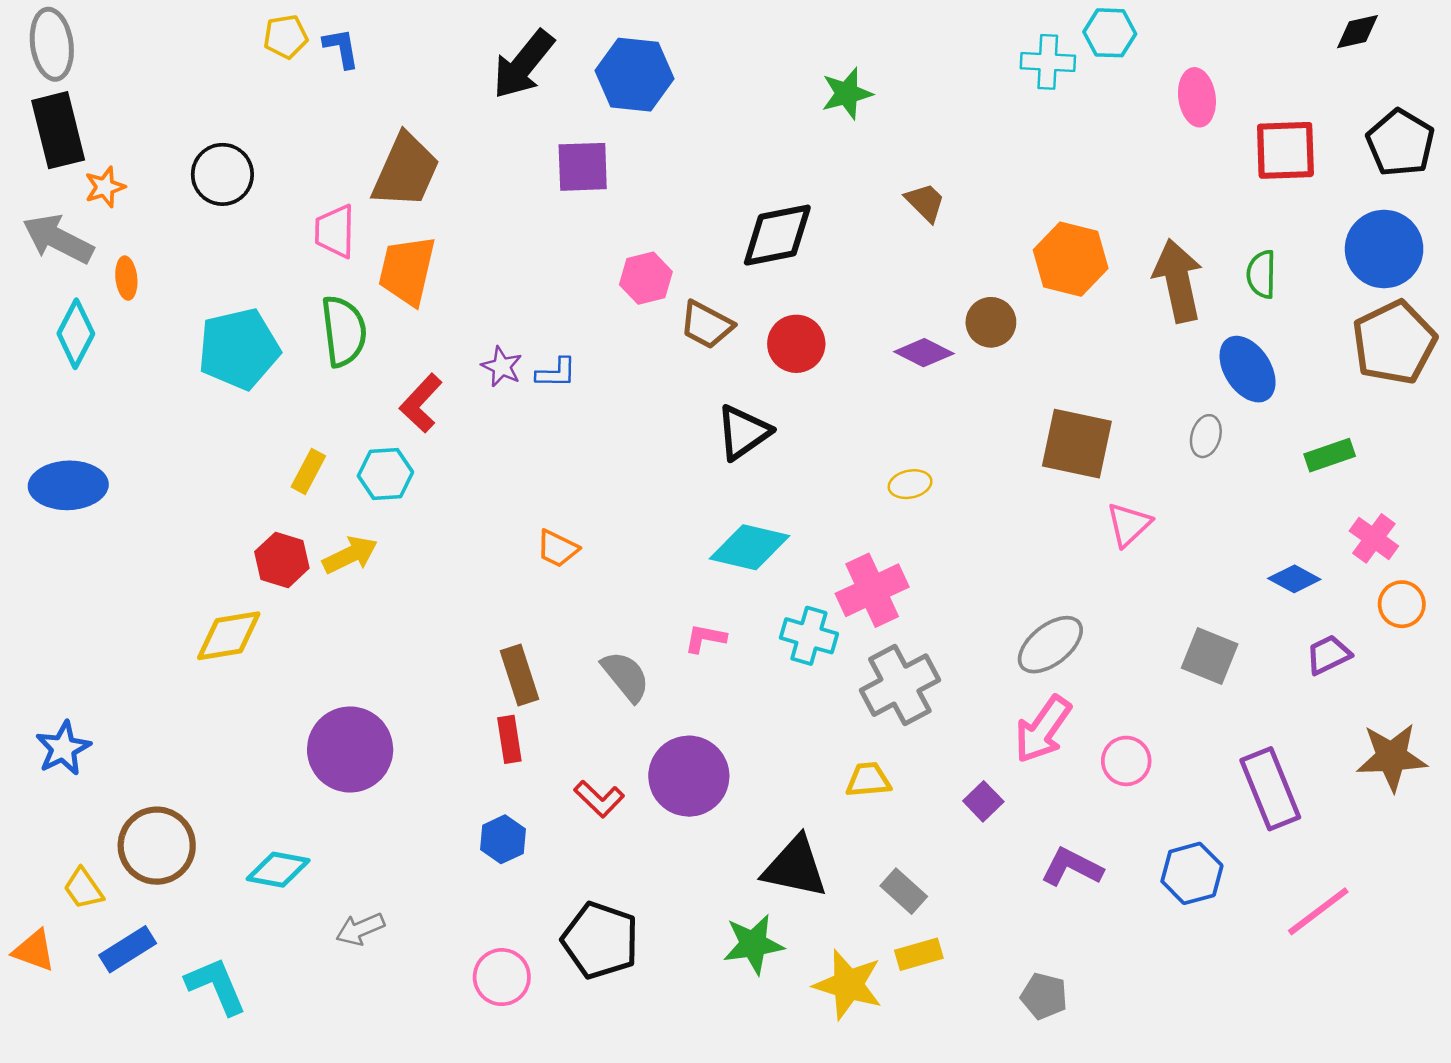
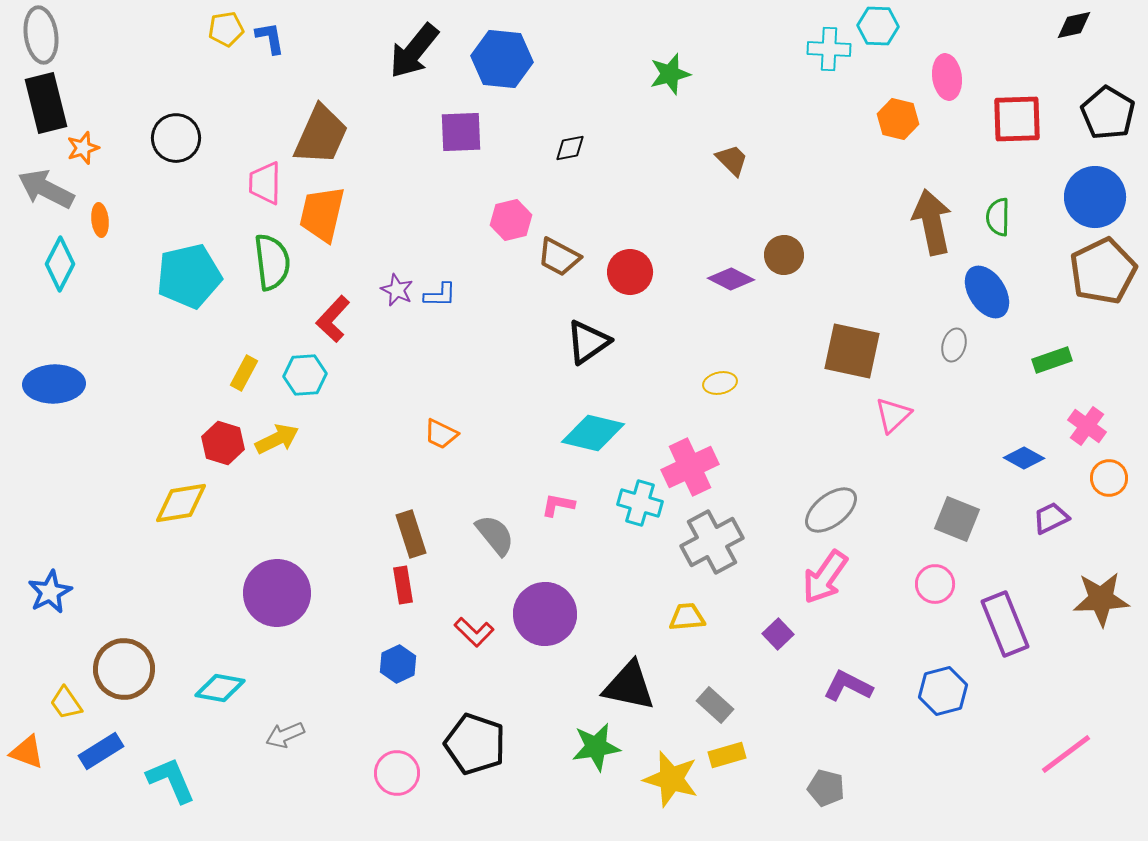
black diamond: (777, 235) -> (570, 148), moved, size x0.5
orange hexagon: (1071, 259) -> (898, 119), moved, size x0.7
pink circle: (1126, 761) -> (935, 584), moved
pink line: (1318, 911) -> (1066, 754), moved

